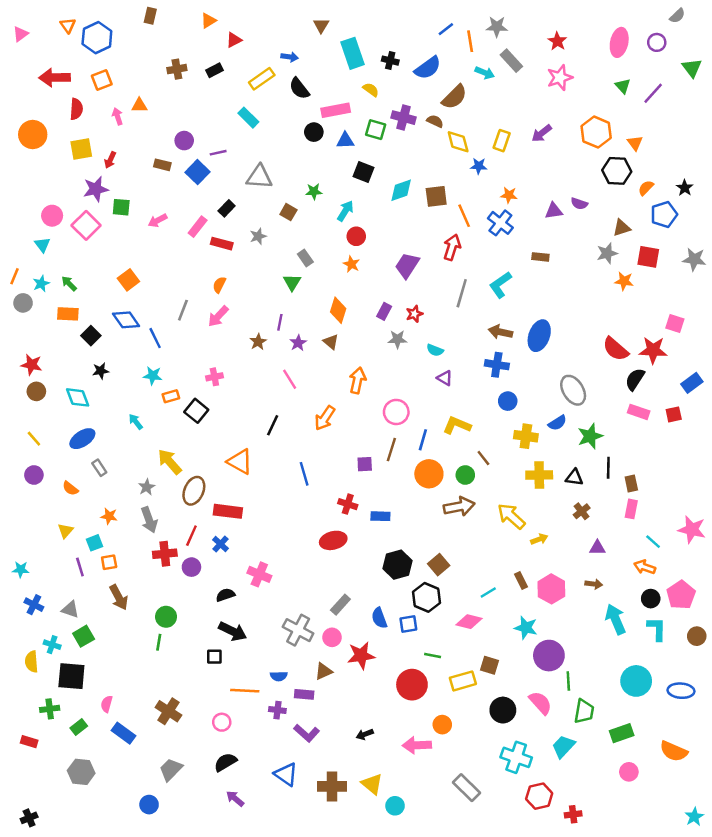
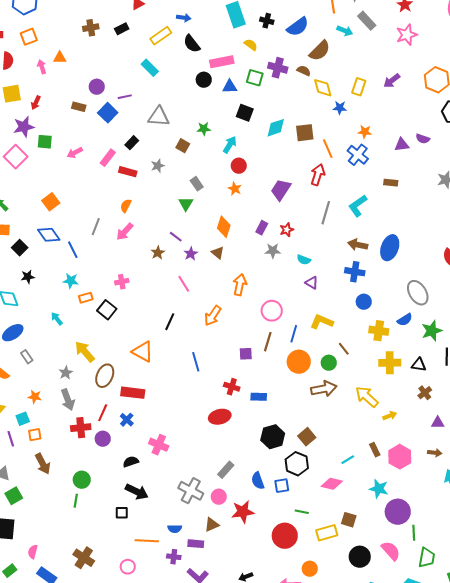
purple line: (280, 322) -> (176, 237), turned -64

